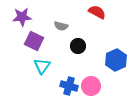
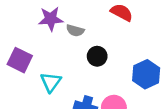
purple star: (22, 17) -> (51, 19), moved
purple square: (34, 41) -> (20, 60), moved

